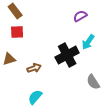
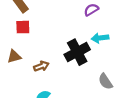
cyan arrow: (88, 42) -> (100, 38), turned 49

